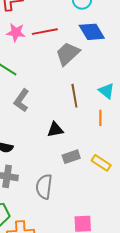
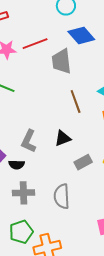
gray trapezoid: (68, 54) -> (61, 61), turned -44
gray L-shape: (21, 100) -> (29, 141), moved

